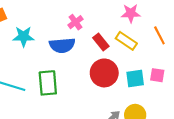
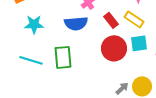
cyan star: (23, 36) -> (34, 24), moved
cyan square: (135, 78) -> (139, 43), moved

